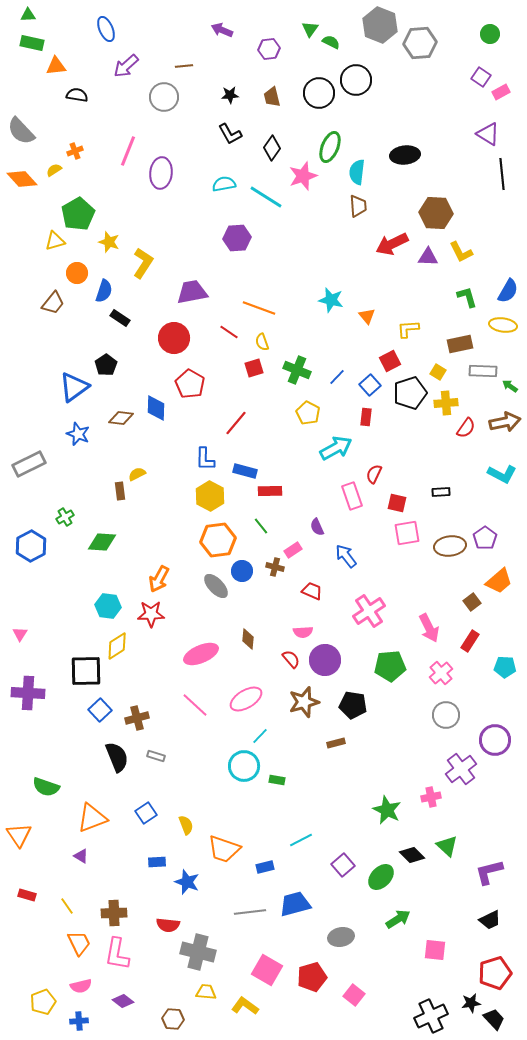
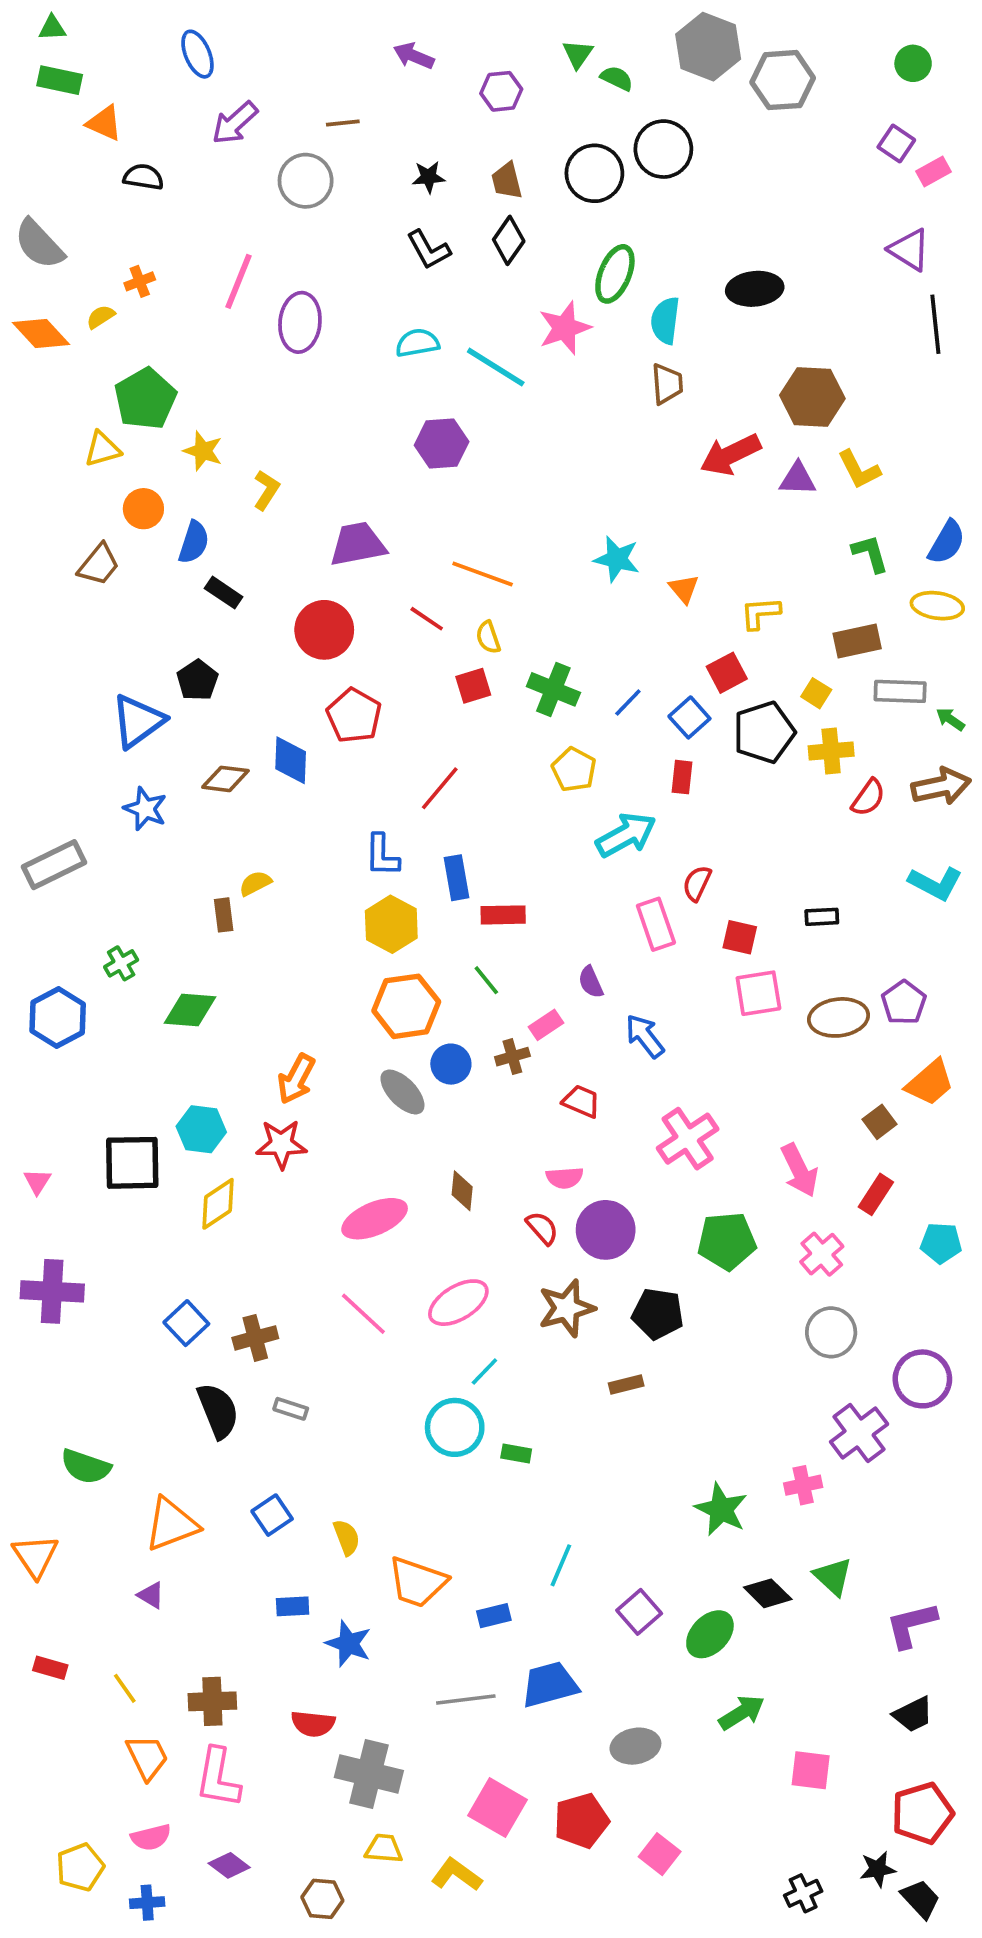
orange triangle: (56, 66) -> (104, 123), turned 30
black diamond: (272, 148) -> (509, 240), moved
yellow L-shape: (143, 263) -> (266, 490), size x0.7
blue rectangle: (245, 471) -> (457, 878), turned 65
brown cross: (275, 567) -> (512, 1057), turned -30
black square: (86, 671) -> (132, 1163), moved
cyan line: (301, 840) -> (561, 1565), turned -40
black cross: (431, 1016) -> (803, 1893), size x0.6

